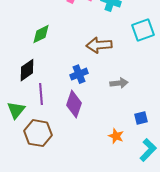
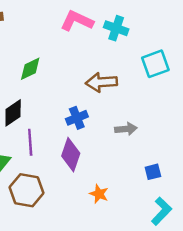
orange star: (116, 136) -> (99, 194), moved

